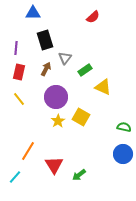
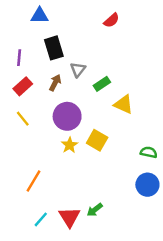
red rectangle: (19, 72) -> (23, 86), turned 35
red triangle: (54, 165) -> (70, 217), moved
cyan line: (15, 177) -> (41, 219), moved

